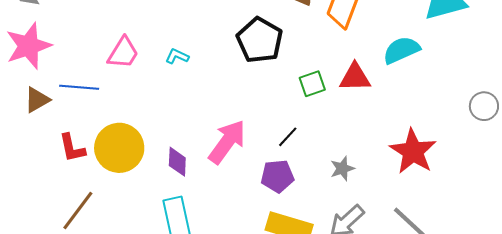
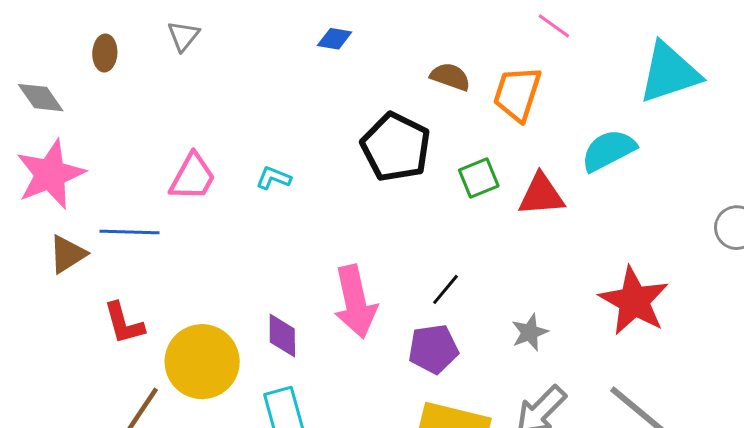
green square: (312, 84) -> (479, 178), moved
pink arrow: (227, 142) -> (355, 302), turned 135
yellow circle: (119, 148) -> (202, 362), moved

